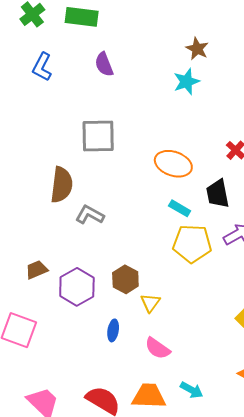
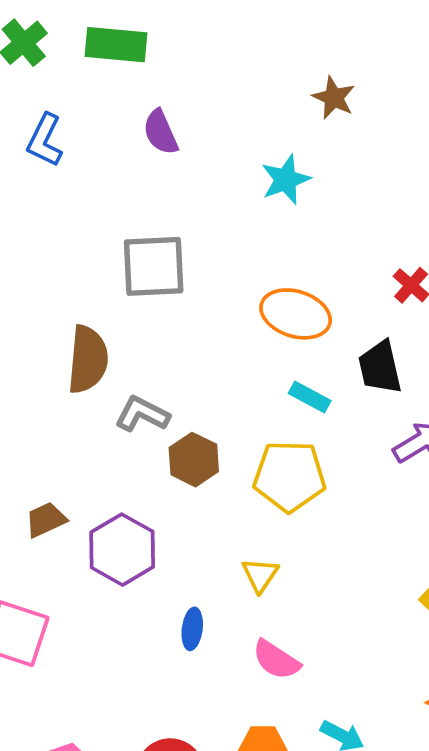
cyan star: (186, 82) -> (286, 180), moved
yellow pentagon: (192, 244) -> (289, 476), moved
brown hexagon: (125, 279) -> (194, 460), moved

